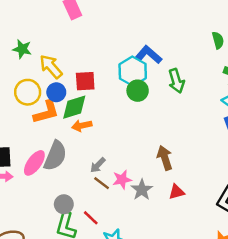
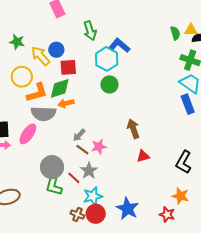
green arrow: (176, 81) -> (90, 31), moved
green circle: (138, 91) -> (110, 84), moved
blue circle: (56, 92) -> (56, 50), moved
gray semicircle: (55, 156) -> (43, 114), moved, turned 70
gray star: (142, 190) -> (89, 171), moved
gray circle: (64, 204) -> (52, 167), size x1.5

